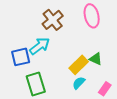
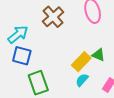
cyan arrow: (40, 46) -> (18, 34), moved
blue square: (21, 57) -> (22, 56), turned 30

